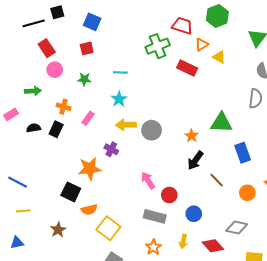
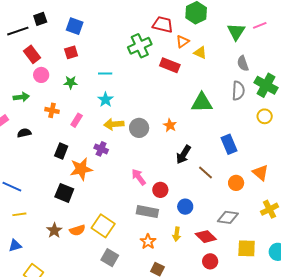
green triangle: (221, 123) -> (202, 103), moved
black rectangle: (56, 129) -> (61, 151), moved
orange star: (191, 136) -> (170, 125), moved
orange semicircle: (89, 210) -> (77, 230), moved

